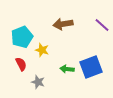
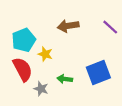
red semicircle: (21, 64) -> (23, 69), size x1.6
green arrow: (67, 69) -> (65, 79), moved

